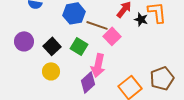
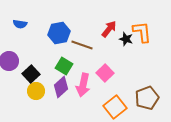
pink square: (112, 36) -> (105, 73), moved
black square: (52, 46) -> (31, 74), moved
purple diamond: (88, 82) -> (61, 87), moved

